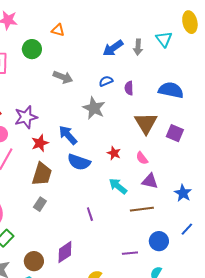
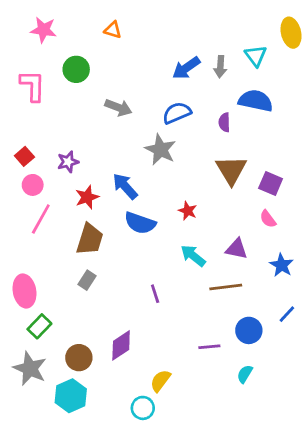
orange triangle: (58, 30) -> (113, 30), moved
blue semicircle: (106, 81) -> (177, 113), size x1.5
purple semicircle: (129, 88) -> (224, 122), moved
blue semicircle: (171, 90) -> (256, 101), moved
purple star: (26, 117) -> (68, 162), size x0.7
pink semicircle: (142, 158) -> (268, 219), moved

